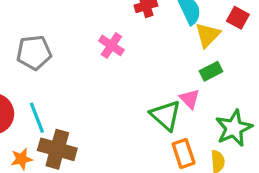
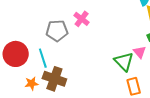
pink cross: (111, 45) -> (82, 19), moved
gray pentagon: (34, 53) -> (57, 31), moved

